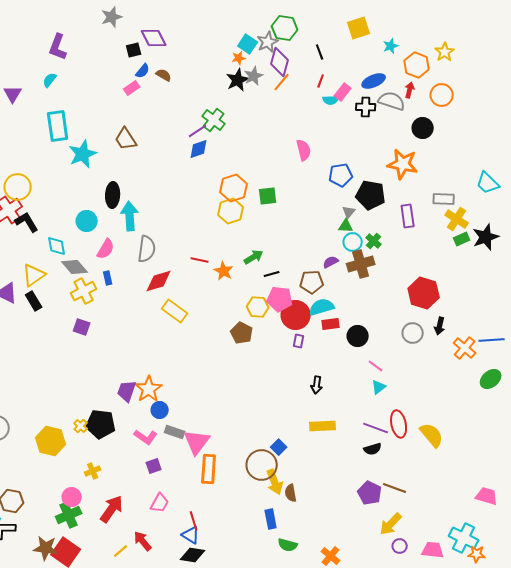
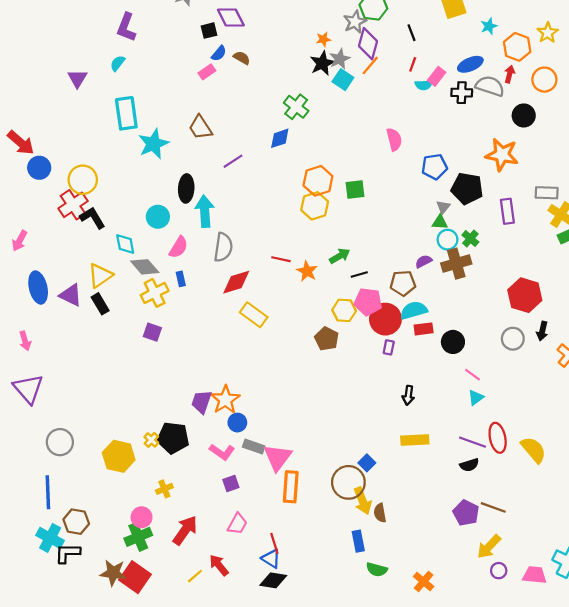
cyan square: (248, 44) -> (343, 80), moved
purple line: (198, 131) -> (233, 161), moved

